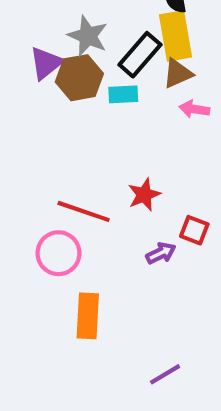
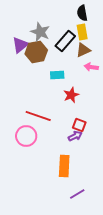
yellow rectangle: (175, 36) -> (82, 32), size x0.7
cyan rectangle: (123, 94) -> (57, 75), moved
red star: (144, 195) -> (71, 95), moved
red square: (194, 230) -> (79, 125), moved
orange rectangle: (88, 316) -> (64, 166), moved

